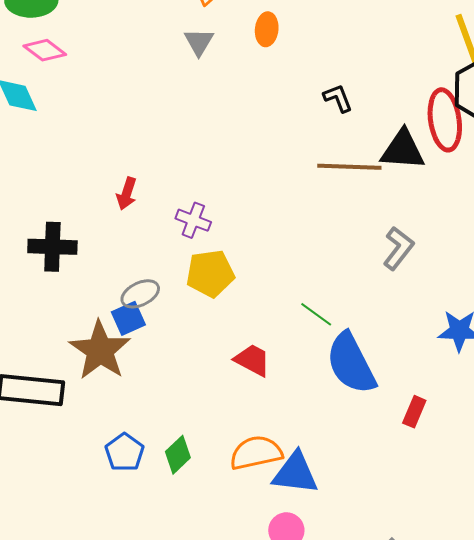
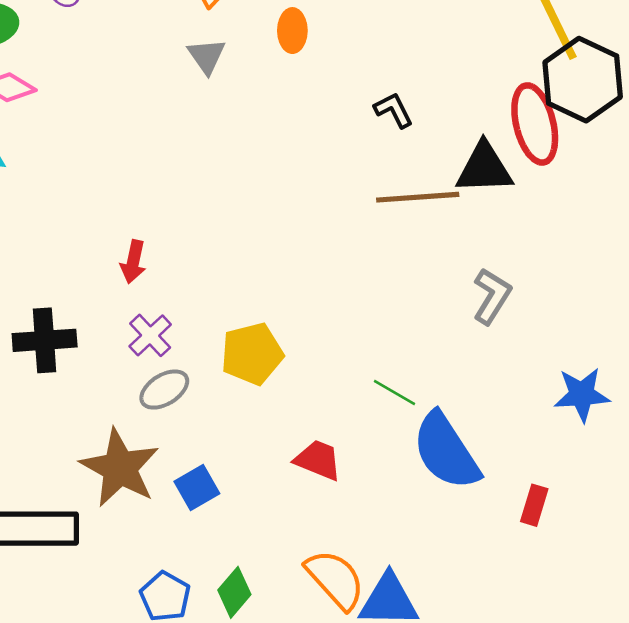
purple cross: (193, 220) -> (150, 335), moved, turned 32
blue square: (128, 318) -> (197, 488), moved
orange semicircle: (256, 453) -> (335, 579), turned 66

